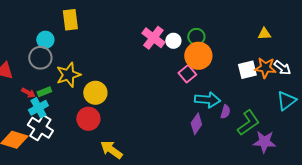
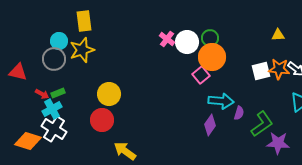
pink cross: (153, 38) -> (167, 39), size x0.7
white circle: (173, 41) -> (187, 42), size x1.5
yellow star: (68, 75) -> (82, 50), moved

